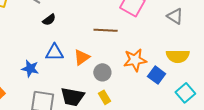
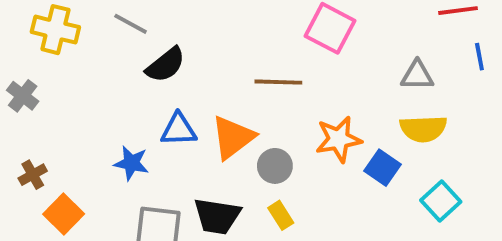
gray triangle: (175, 16) -> (417, 75), moved, turned -30
black semicircle: (49, 20) -> (166, 65), size x1.5
orange triangle: (82, 57) -> (233, 137), size x1.4

